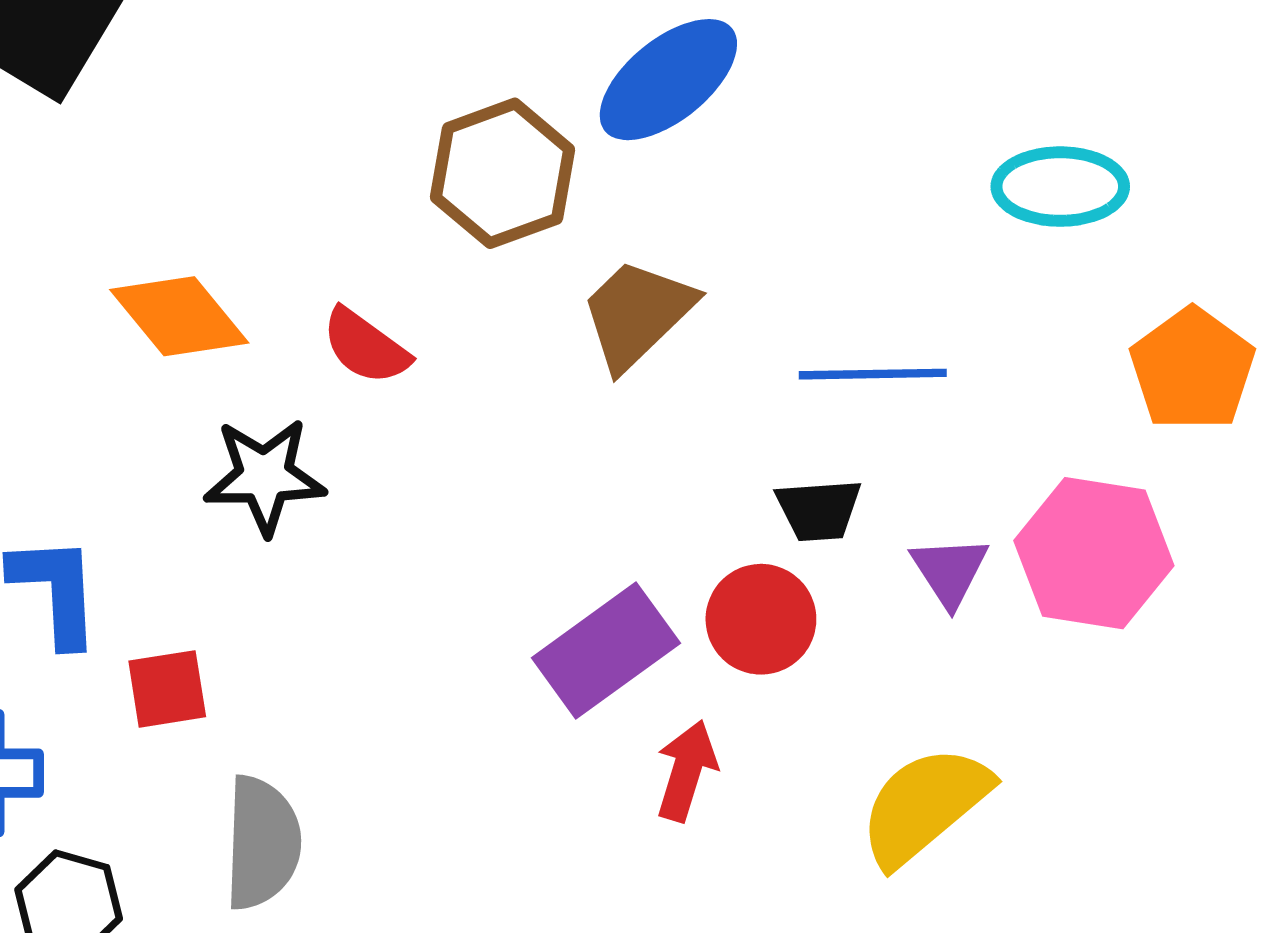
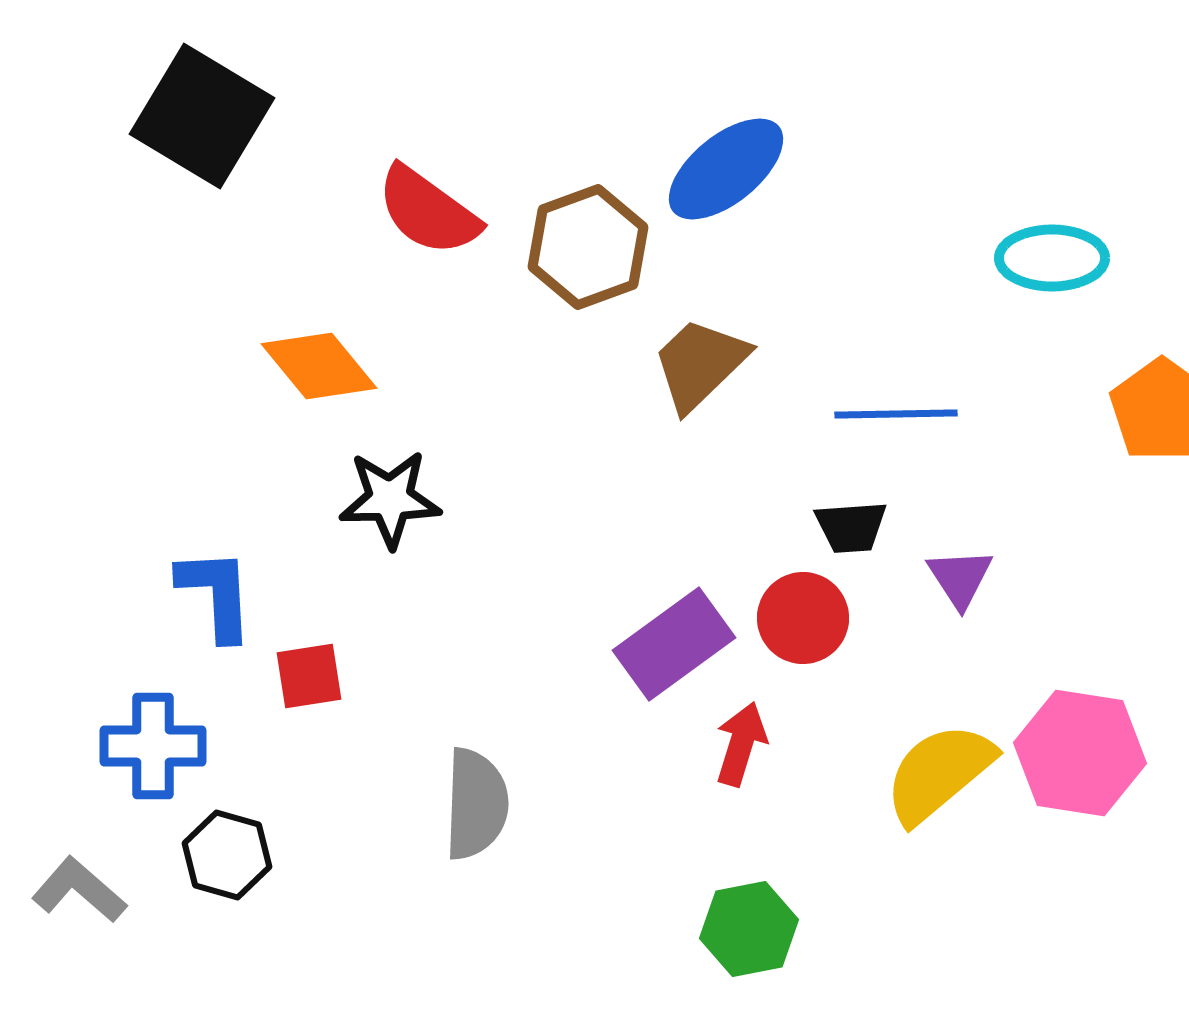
red semicircle: (366, 346) -> (428, 211), moved, size x1.4
pink hexagon: (1094, 553) -> (1080, 753), moved
gray semicircle: (262, 843) -> (476, 804), moved

